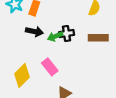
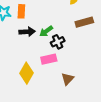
black cross: (67, 33) -> (58, 42), moved
pink rectangle: (50, 67) -> (49, 59), turned -49

